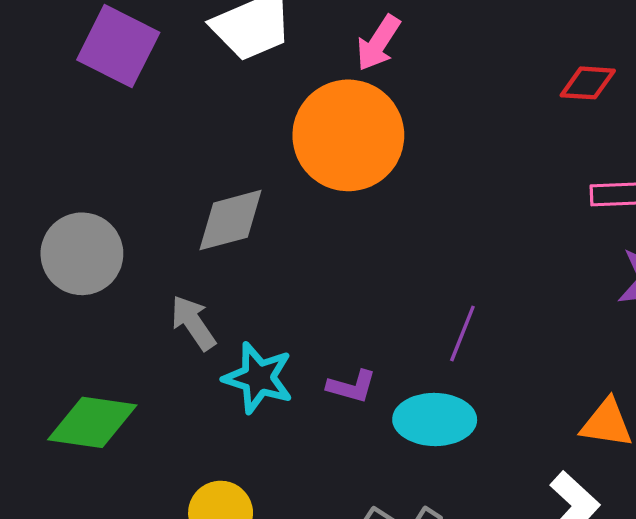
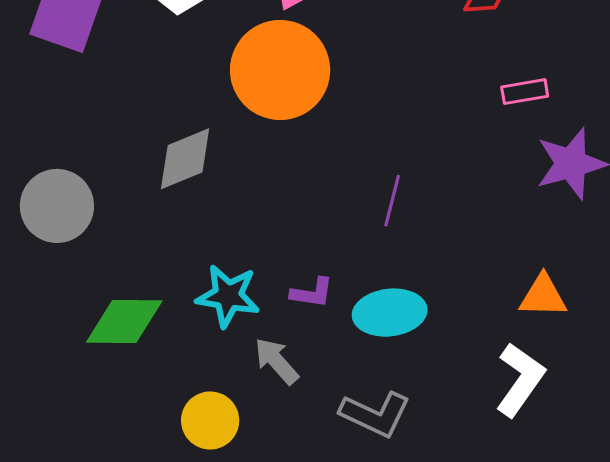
gray arrow: (193, 323) -> (276, 361), moved
purple line: (462, 333) -> (392, 201), moved
green diamond: (92, 422) -> (124, 322), moved

